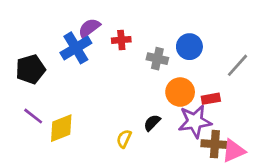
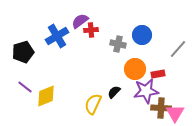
purple semicircle: (89, 28) -> (80, 21), moved
yellow semicircle: (124, 139) -> (93, 104), size x1.5
pink triangle: (234, 151) -> (175, 113), turned -36

